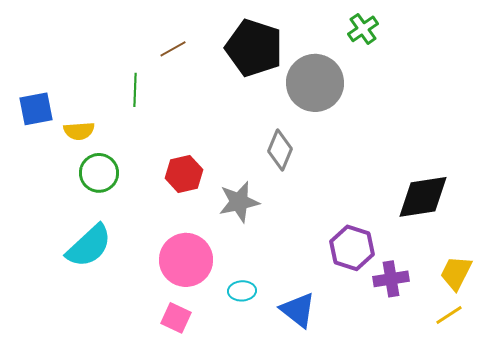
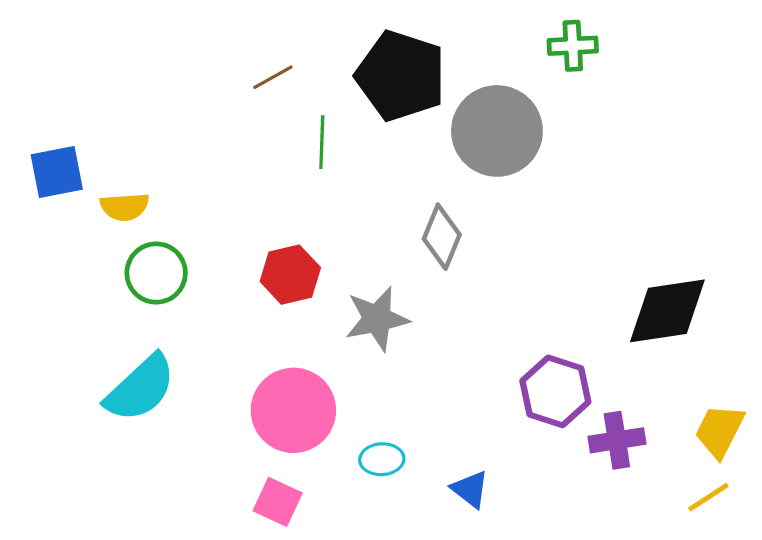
green cross: (363, 29) -> (573, 46), turned 32
green line: (135, 90) -> (322, 142), moved
blue triangle: (298, 310) -> (470, 489), size x0.7

